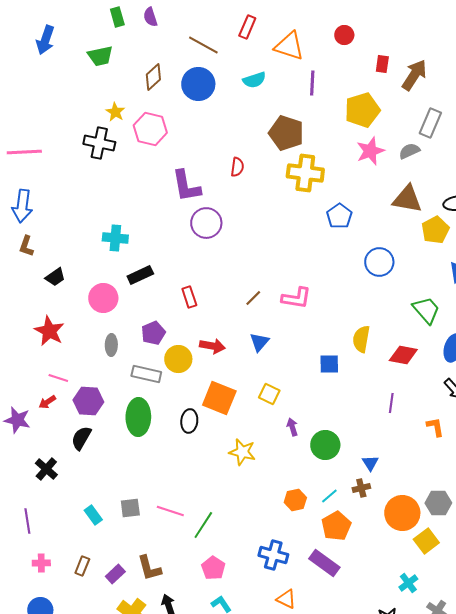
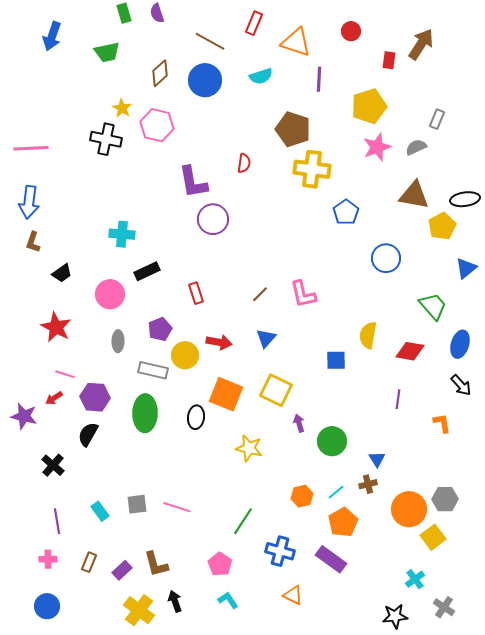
brown arrow: (414, 75) -> (421, 44), moved
gray rectangle: (430, 123) -> (437, 119), size x0.7
pink L-shape: (296, 298) -> (303, 294), turned 68
yellow square: (269, 394) -> (276, 390), size x1.5
purple line: (27, 521) -> (57, 521), moved
green line: (203, 525) -> (243, 521), moved

